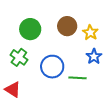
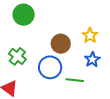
brown circle: (67, 26) -> (61, 44), moved
green circle: (30, 29) -> (24, 15), moved

